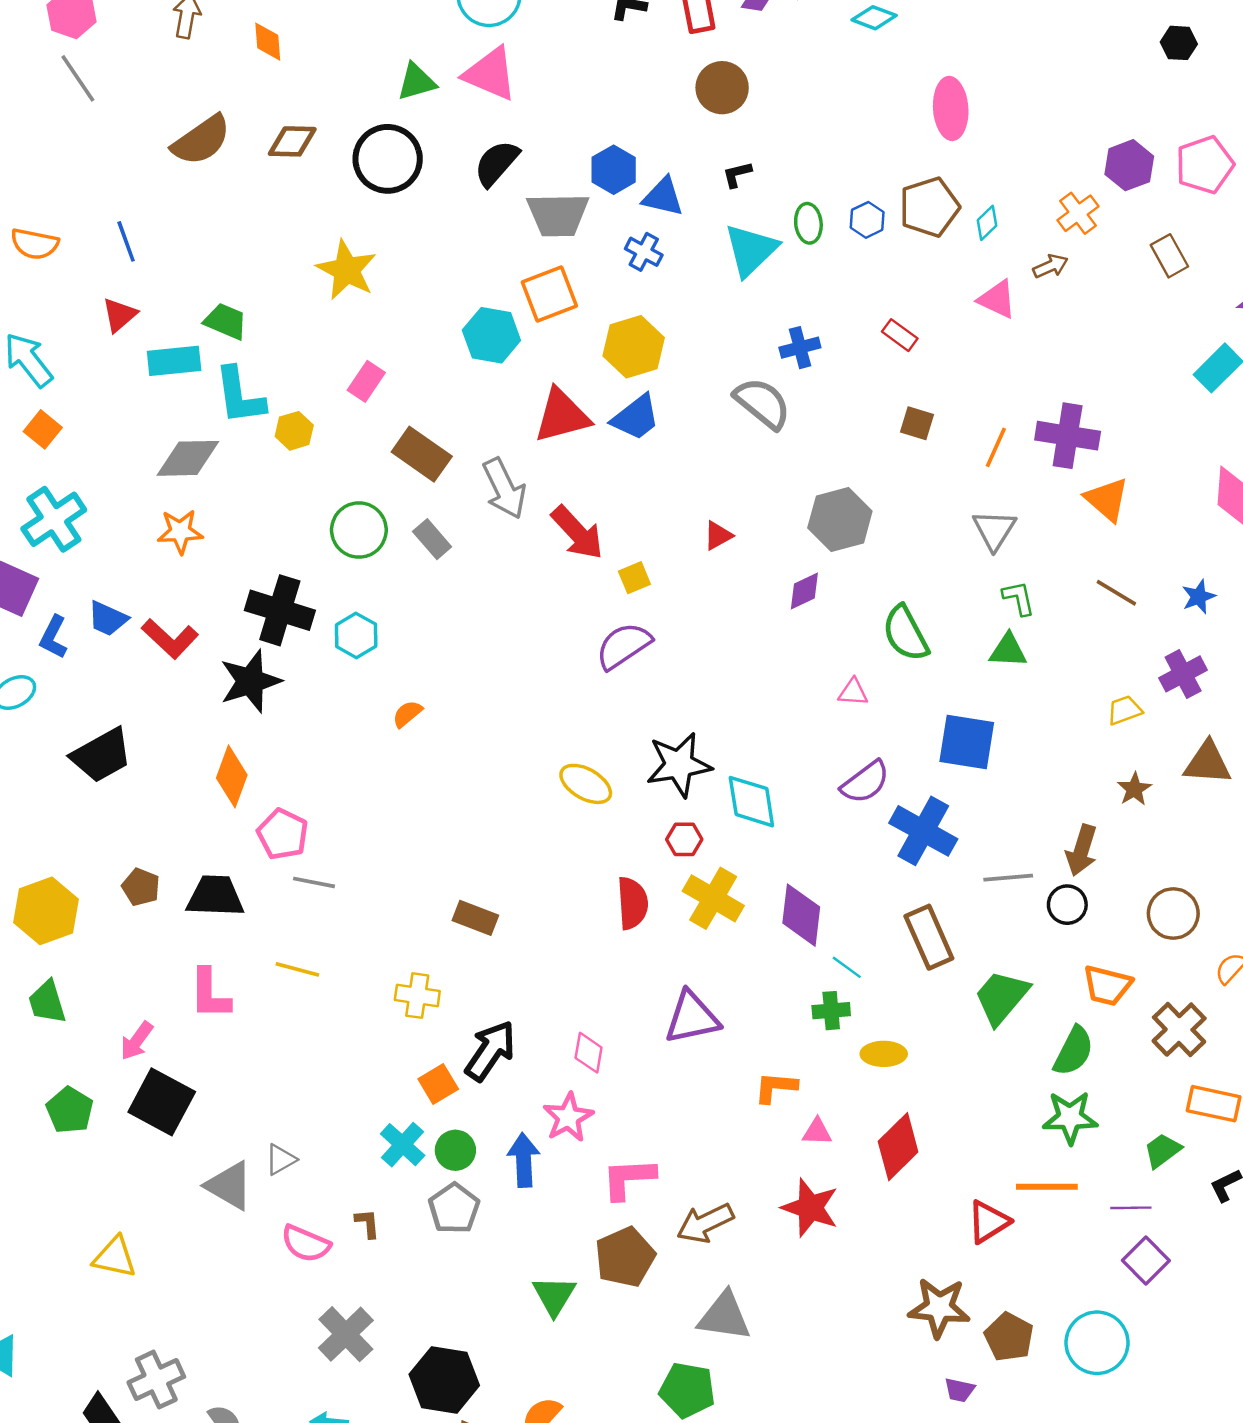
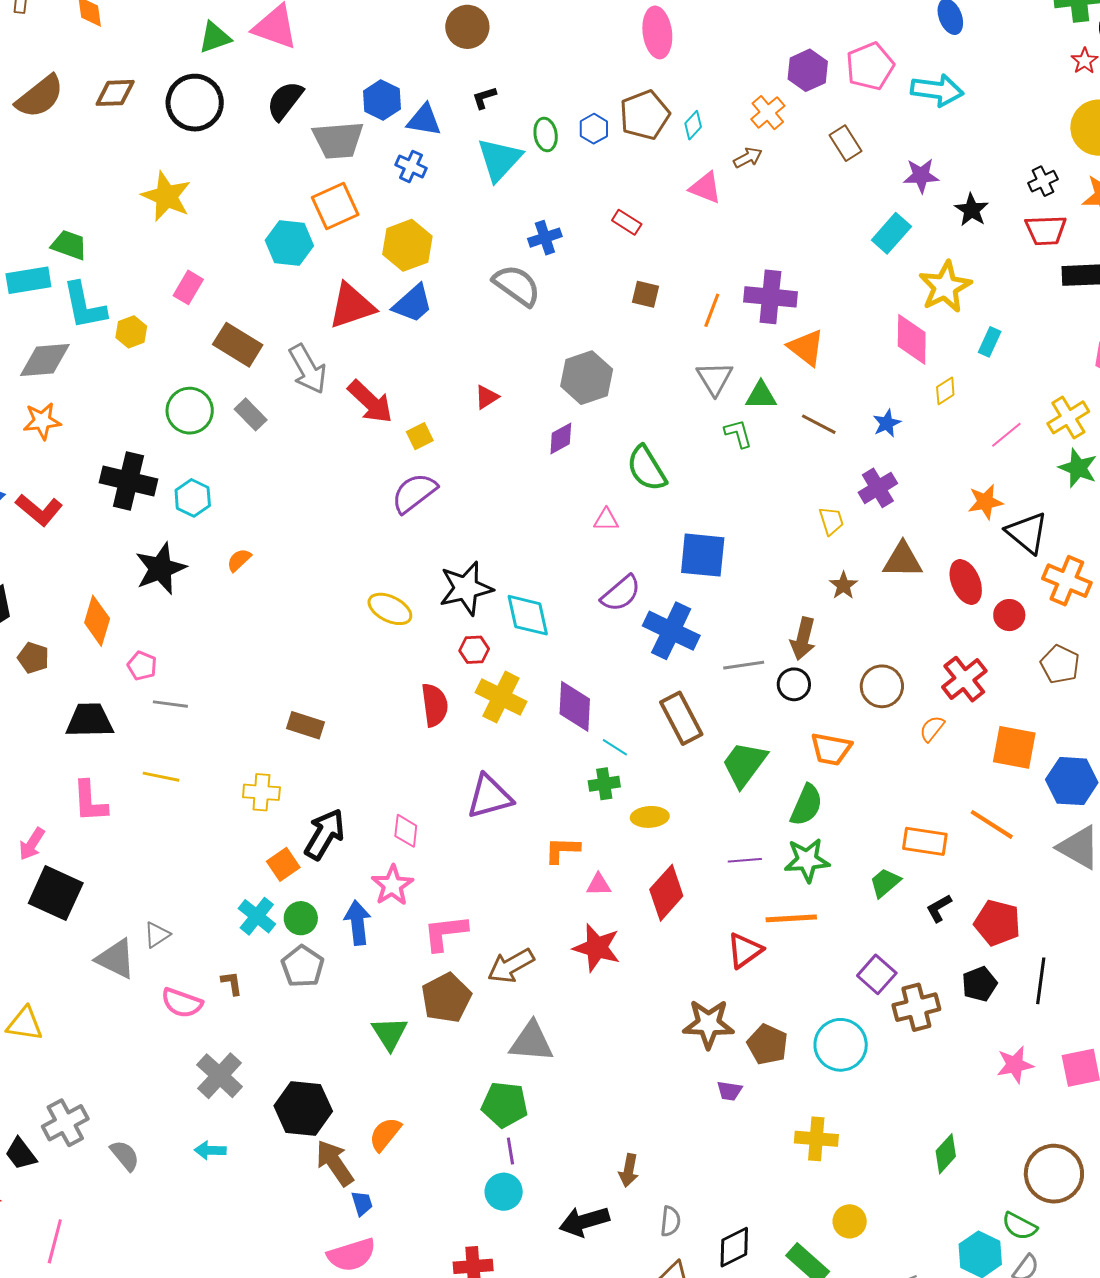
green triangle: (1008, 650) -> (761, 396), moved
black star: (250, 681) -> (160, 568), moved
yellow trapezoid: (1125, 710) -> (831, 521), turned 96
pink pentagon: (283, 834) -> (142, 666), size x0.7
brown pentagon: (141, 887) -> (33, 658), moved
brown cross: (1179, 1030) -> (916, 1007), moved, turned 33
purple line: (1131, 1208) -> (745, 860), moved

